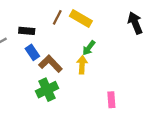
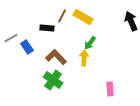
black rectangle: (27, 31) -> (47, 28), moved
blue rectangle: (32, 52) -> (27, 47), moved
green cross: (47, 90) -> (53, 80), turned -30

